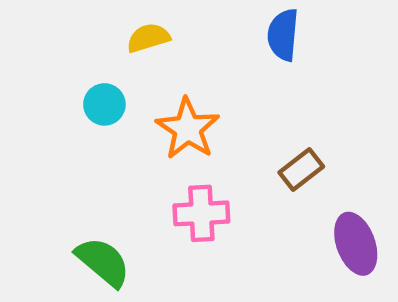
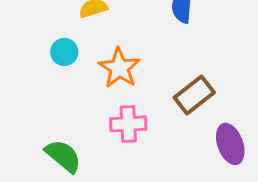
brown rectangle: (301, 170) -> (194, 95), size x1.4

